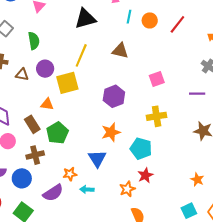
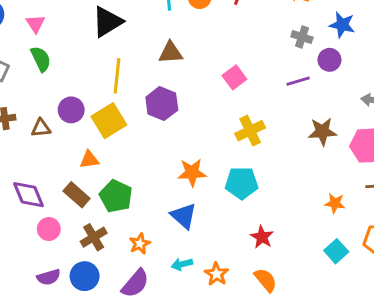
green semicircle: (34, 41) -> (41, 59), moved
purple hexagon: (114, 96) -> (162, 104), moved
orange star: (111, 132) -> (192, 173), turned 30
orange star: (70, 174) -> (140, 244), moved
red star: (145, 175) -> (262, 237), moved
orange star: (127, 189) -> (216, 274), moved

